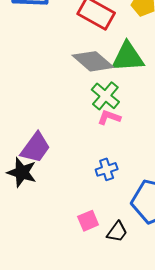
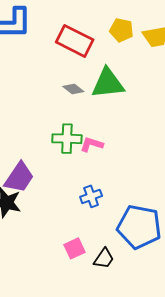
gray diamond: (93, 61) -> (73, 89), size x0.5
green cross: (105, 96) -> (67, 139), moved, turned -36

